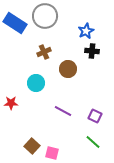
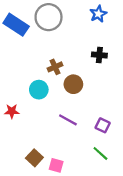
blue star: (86, 31) -> (98, 14), moved
brown cross: (44, 52) -> (55, 67), moved
brown circle: (68, 69) -> (73, 84), moved

